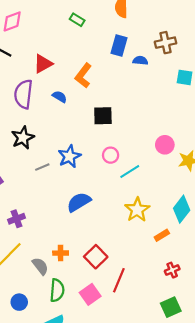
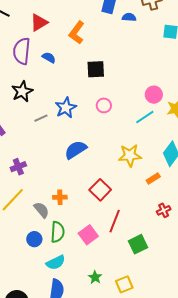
blue semicircle: (60, 97) -> (49, 58), moved
cyan line: (130, 171) -> (145, 117), moved
yellow star: (137, 210) -> (130, 155), turned 30
red square: (96, 257) -> (100, 190), moved
blue circle: (19, 302) -> (34, 239), moved
green square: (171, 307) -> (138, 244), moved

